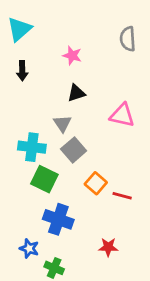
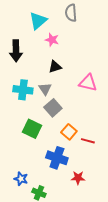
cyan triangle: (19, 29) -> (38, 21), moved
gray semicircle: (128, 39) -> (71, 13), moved
black arrow: (22, 71) -> (16, 51), size x1.5
cyan cross: (32, 147) -> (23, 90), moved
blue cross: (58, 219) -> (57, 158), moved

